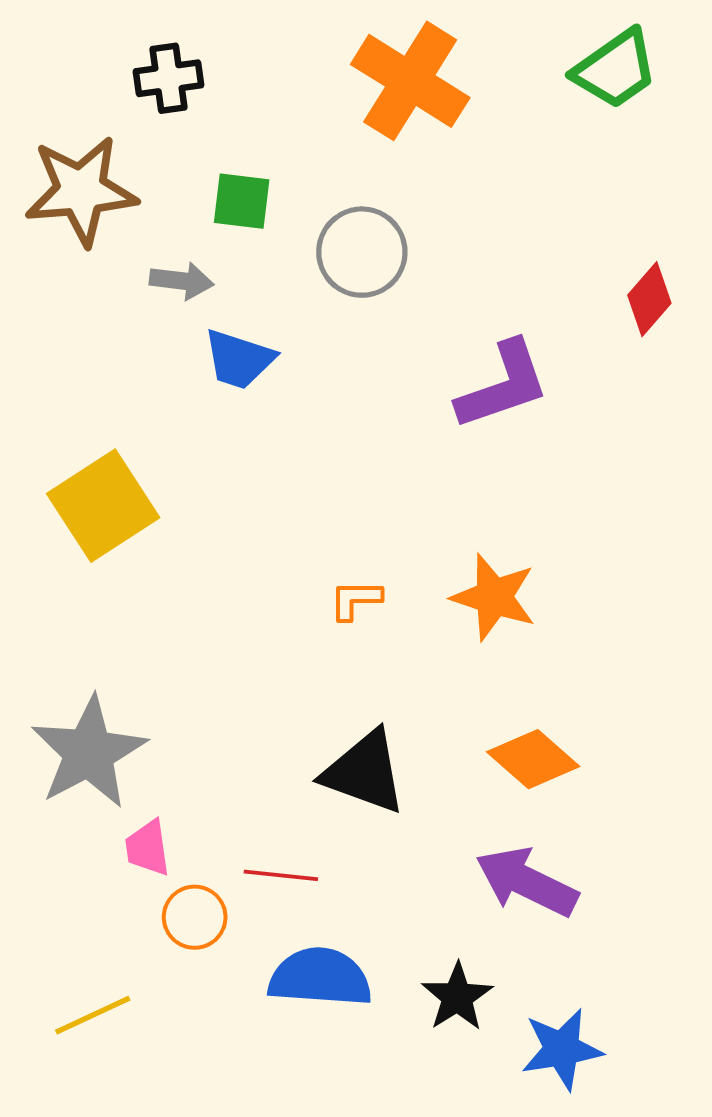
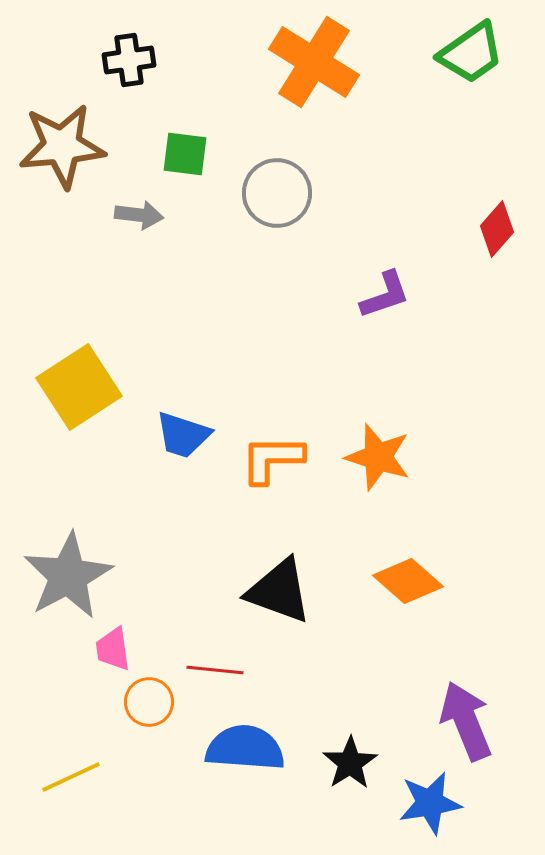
blue trapezoid: (239, 359) -> (183, 435), moved
purple L-shape: (503, 385) -> (385, 295), size x0.7
orange L-shape: (355, 600) -> (272, 459), size x1.6
purple arrow: (527, 882) -> (466, 721), moved, turned 42

